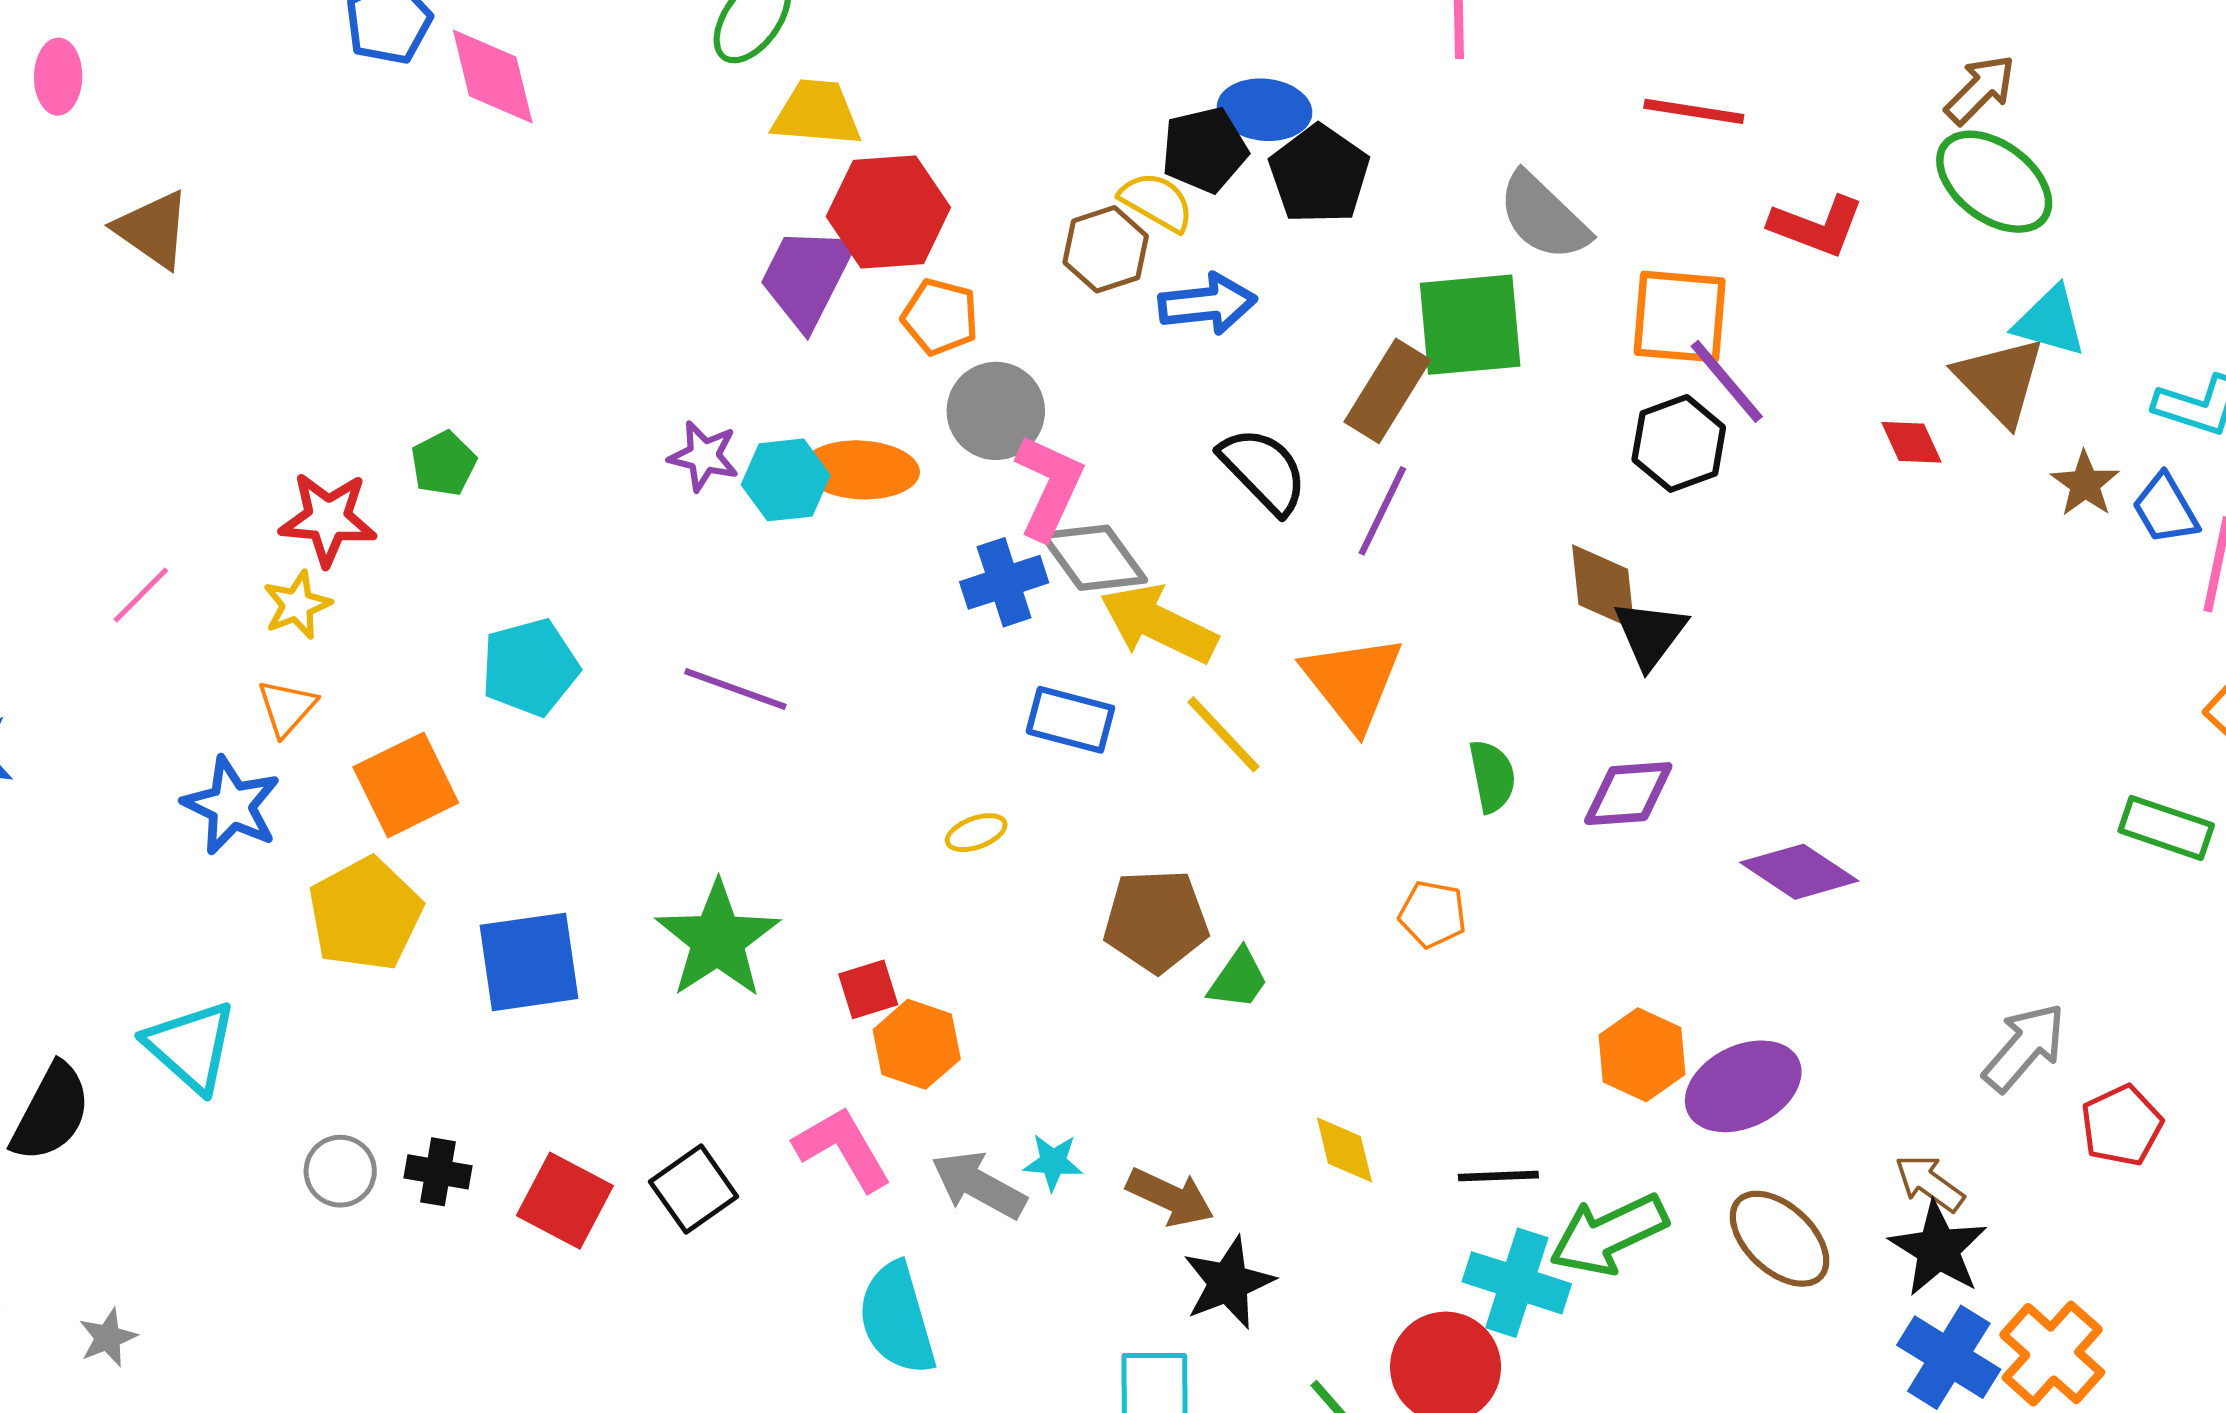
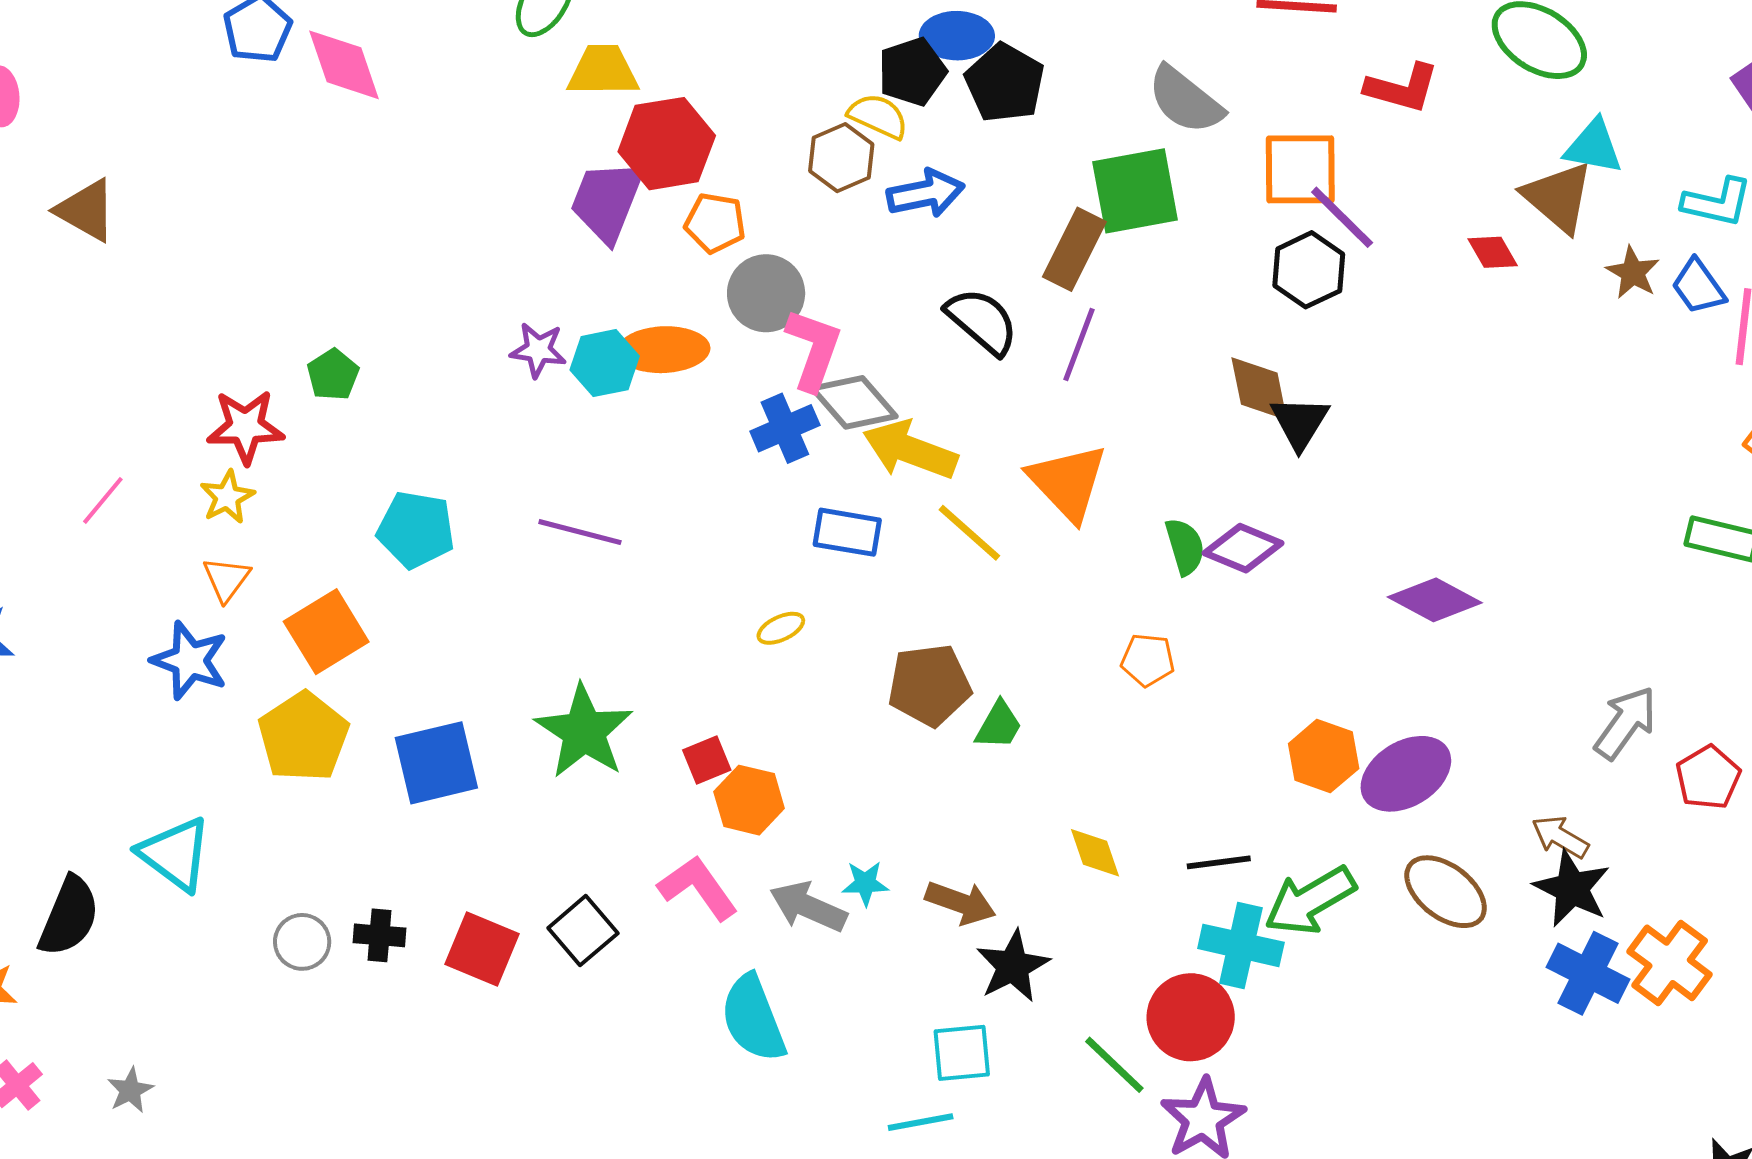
cyan pentagon: (530, 667) -> (416, 530), turned 30
purple diamond: (1628, 794) -> (1243, 548), moved, turned 32

